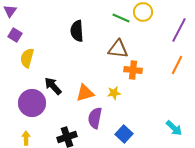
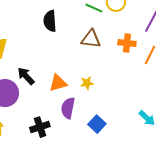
orange cross: (133, 70) -> (127, 43), moved

